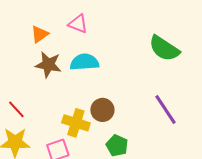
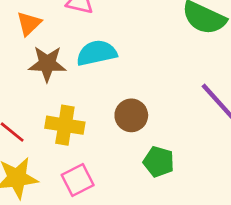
yellow cross: (76, 123) -> (65, 125), moved

